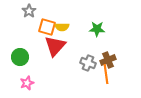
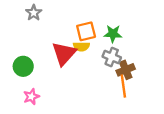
orange square: (47, 27) -> (86, 31), moved, turned -30
yellow semicircle: (62, 27) -> (81, 47), moved
gray cross: (88, 63) -> (112, 57), moved

